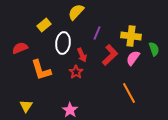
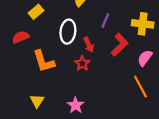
yellow rectangle: (44, 25) -> (36, 12), moved
pink semicircle: (133, 58) -> (145, 58), moved
yellow triangle: (26, 106) -> (37, 101), moved

